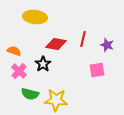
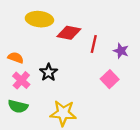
red diamond: (56, 44) -> (69, 33), moved
pink square: (97, 70) -> (110, 79), turned -35
green semicircle: (30, 94) -> (18, 106), moved

